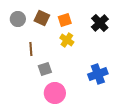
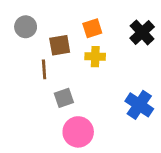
brown square: (42, 18) -> (60, 45), moved, turned -35
yellow cross: (67, 40) -> (95, 57), turned -32
blue cross: (98, 74) -> (139, 105), turned -36

